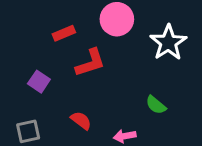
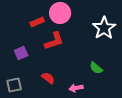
pink circle: (117, 19) -> (60, 13), moved
purple square: (39, 82) -> (21, 53), turned 32

